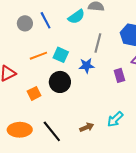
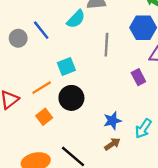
cyan square: (61, 55) -> (66, 66), turned -35
orange line: (38, 56) -> (42, 88), moved
blue star: (87, 66) -> (112, 121), moved

